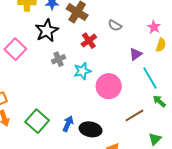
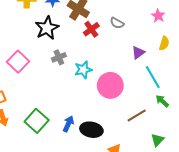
pink star: (154, 27) -> (158, 16), moved
red cross: (89, 41) -> (91, 29), moved
pink square: (15, 49) -> (18, 62), moved

